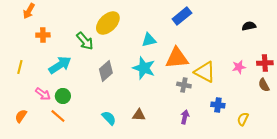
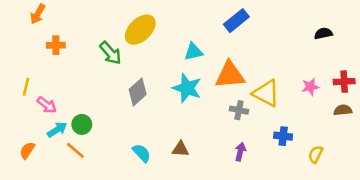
cyan arrow: (60, 65) -> (57, 130), moved, size x0.7
brown semicircle: (264, 85) -> (343, 110), turned 112
pink arrow: (43, 94) -> (47, 105), moved

